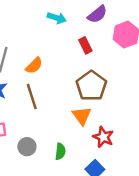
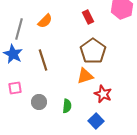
orange semicircle: (34, 66) -> (45, 21), moved
orange triangle: (82, 116) -> (85, 76), turned 48

